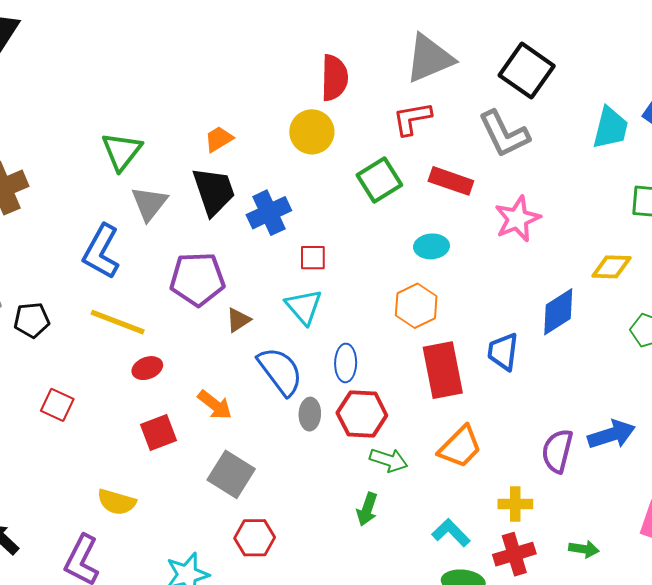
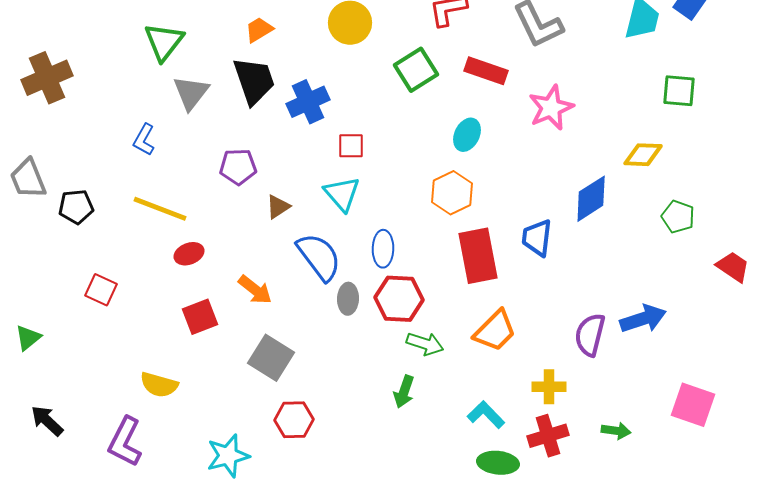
cyan ellipse: (432, 246) -> (467, 135), turned -60
blue L-shape: (101, 252) -> (144, 140), size x0.6
purple pentagon: (197, 279) -> (238, 167), size x0.7

